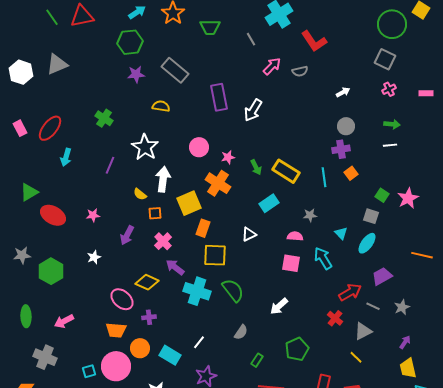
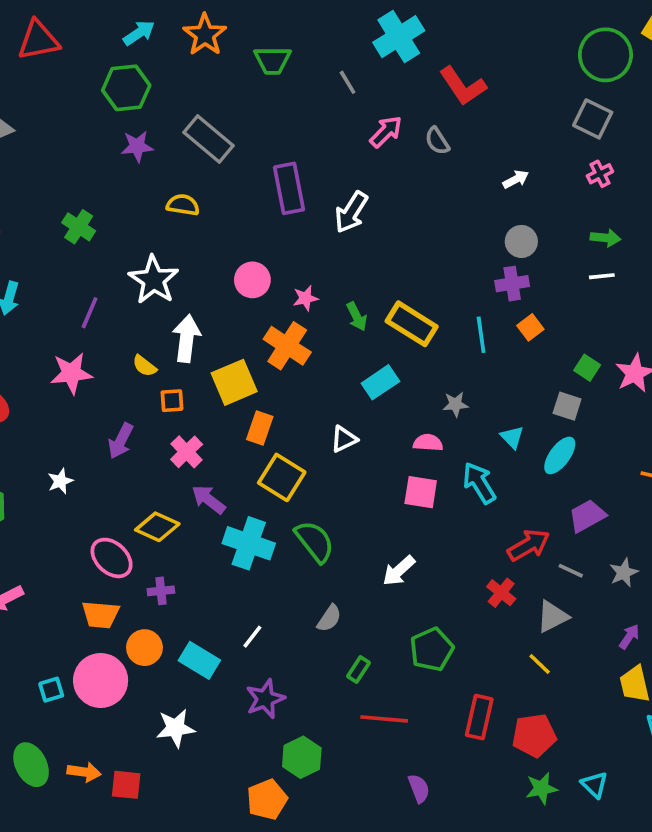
gray semicircle: (300, 71) -> (437, 141), turned 70
pink star: (93, 215) -> (71, 373), moved, size x1.6
yellow square: (215, 255) -> (282, 477), turned 30

